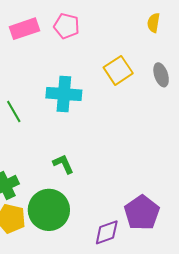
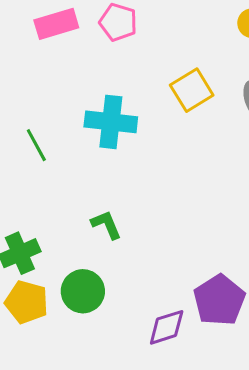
green circle: (49, 210) -> (83, 291), size x0.7

